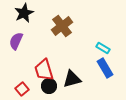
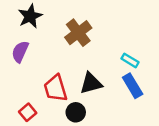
black triangle: (72, 79) -> (91, 83), moved
black circle: (49, 86) -> (76, 112), moved

